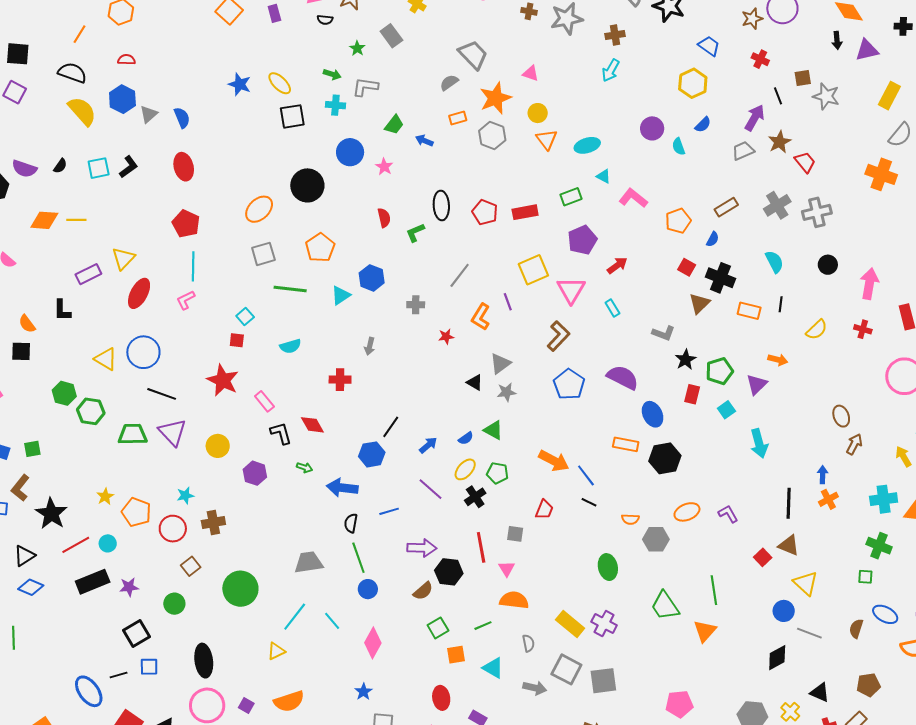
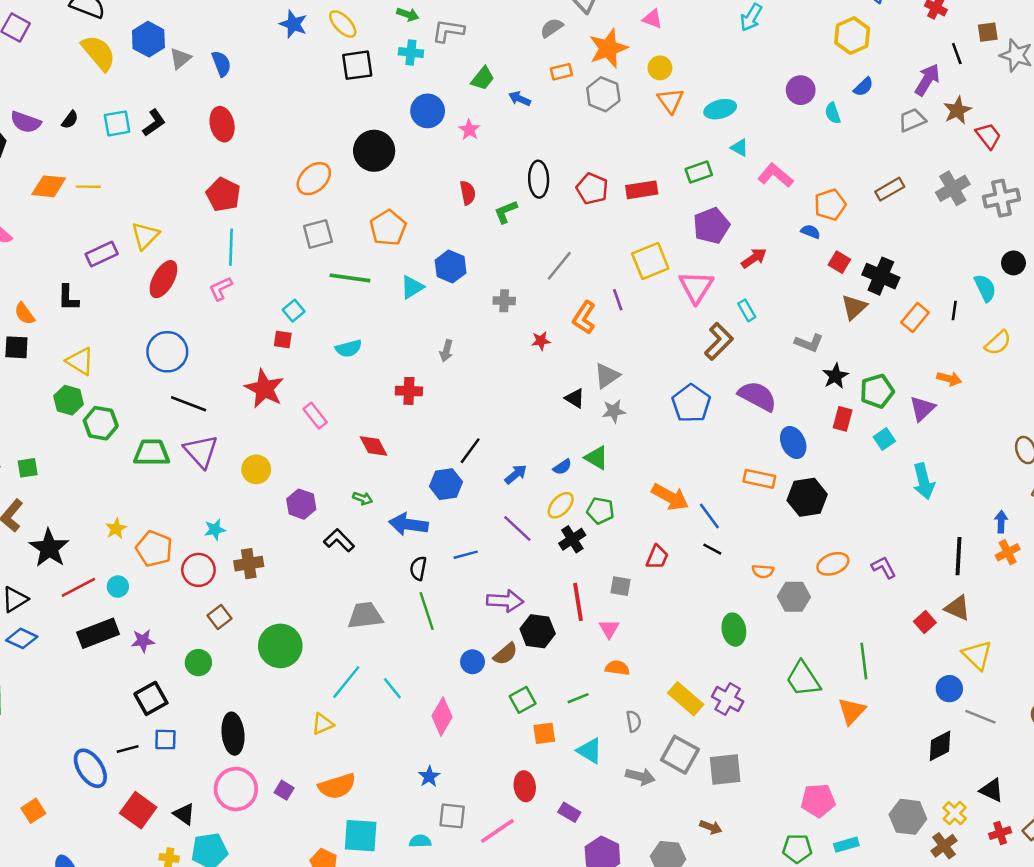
blue semicircle: (713, 239) -> (811, 232), moved, turned -98
cyan semicircle: (774, 262) -> (985, 288), moved
orange rectangle: (749, 311) -> (915, 318), turned -65
brown L-shape: (558, 336) -> (719, 341), moved
yellow triangle: (106, 359) -> (80, 361), moved
black L-shape: (281, 433) -> (339, 540), moved, turned -30
blue circle: (368, 589) -> (473, 662), moved
orange semicircle: (514, 600) -> (617, 668), size x0.7

